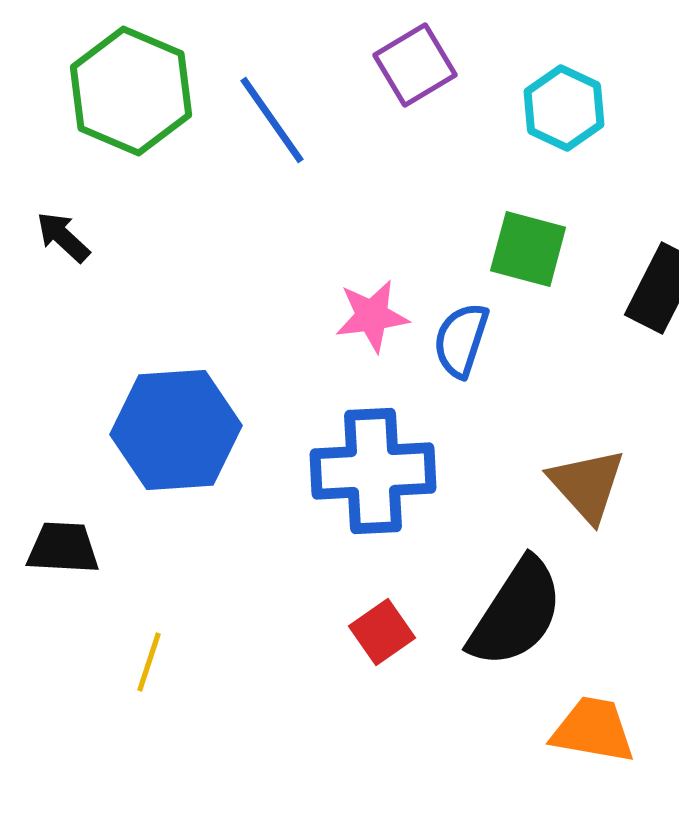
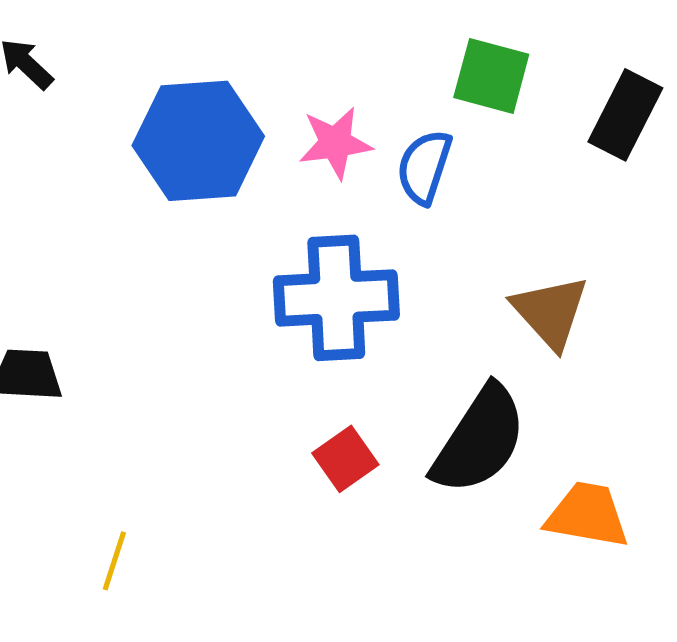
blue hexagon: (176, 430) -> (198, 141), moved
yellow line: (149, 662) -> (114, 561), moved
orange trapezoid: (593, 730) -> (587, 515), moved

